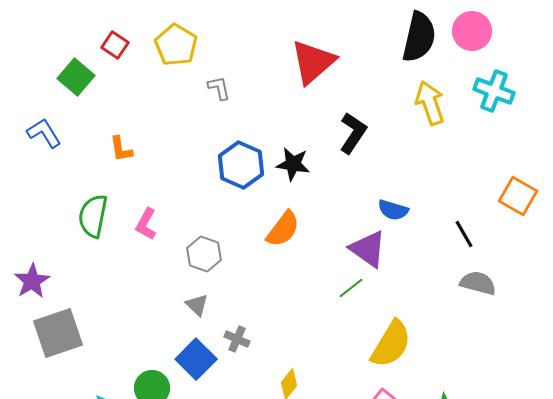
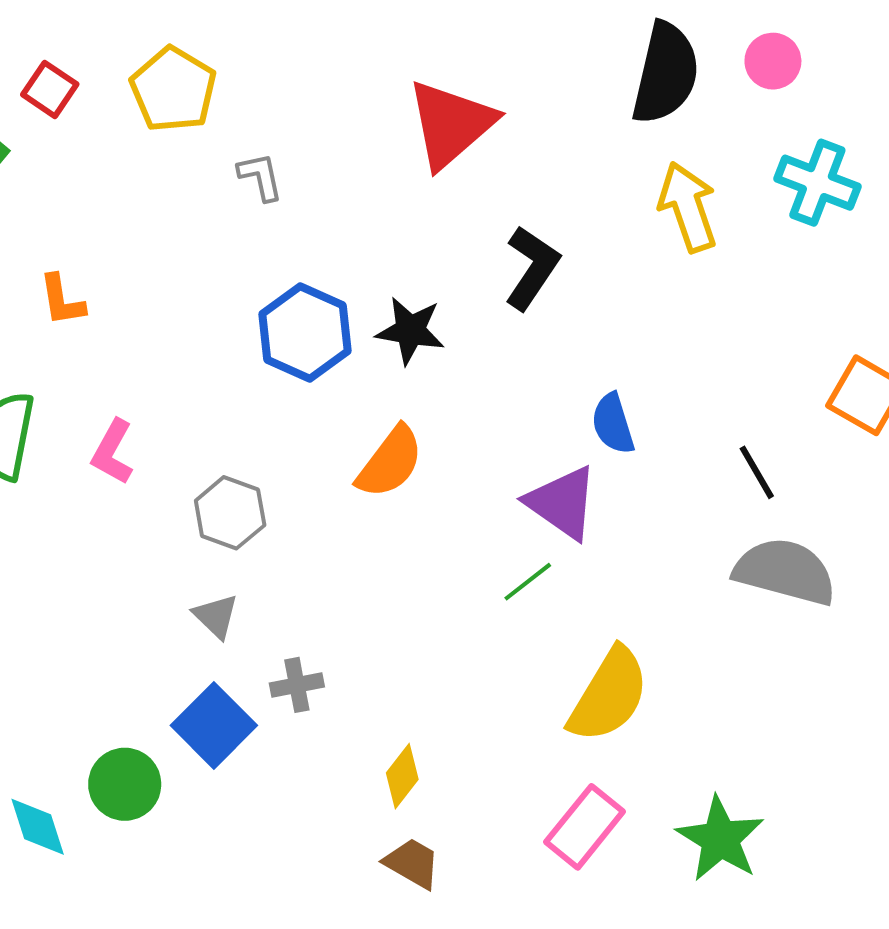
pink circle: (472, 31) -> (773, 61), size x0.7
blue semicircle: (393, 210) -> (613, 424), turned 56
gray semicircle: (478, 283) -> (785, 572), size x1.4
gray cross: (237, 339) -> (297, 685), turned -35

